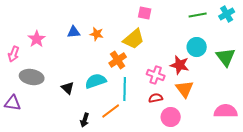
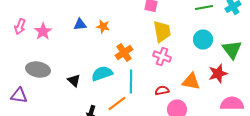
yellow trapezoid: (134, 39) -> (162, 31), moved, turned -60
pink arrow: (14, 54) -> (20, 26), moved
red star: (180, 65) -> (218, 73), moved, turned -30
pink cross: (156, 75) -> (162, 56), moved
orange triangle: (185, 89) -> (191, 81), turned -42

